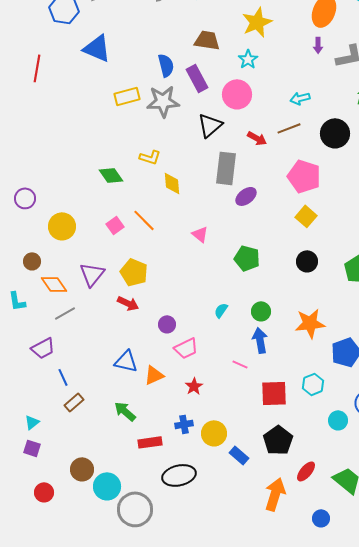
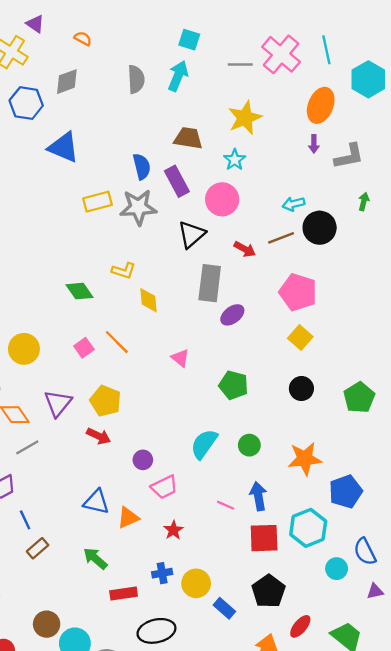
black circle: (335, 133) -> (320, 228), moved
cyan semicircle: (221, 310) -> (204, 444), size x1.8
blue arrow: (260, 340) -> (258, 496), moved
cyan hexagon: (313, 384) -> (308, 528), size x1.5

